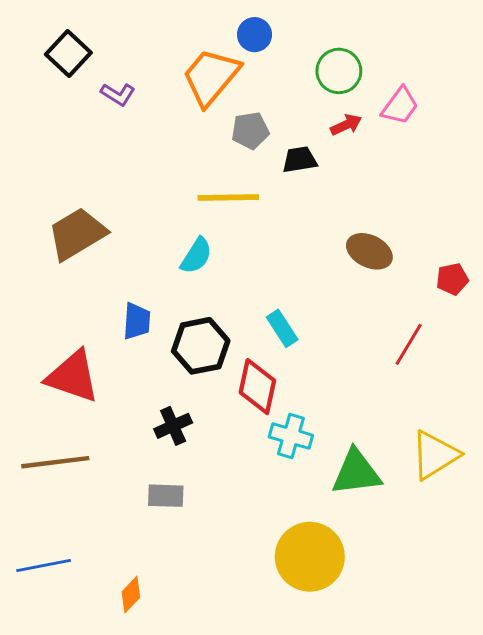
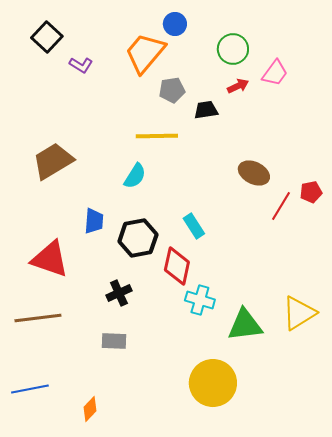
red line: (409, 344) -> (281, 206), moved

